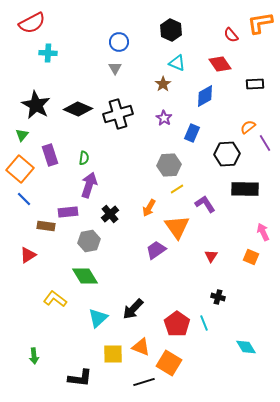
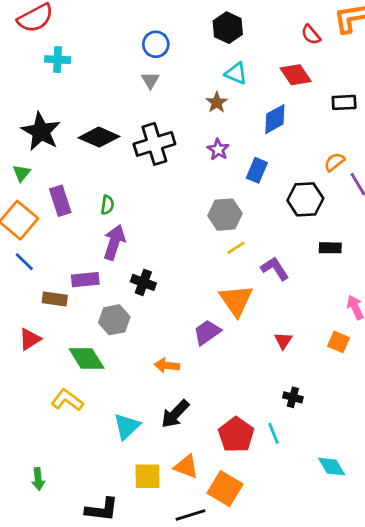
black rectangle: (245, 189) -> (330, 248), size x0.6
orange arrow: (149, 208) -> (167, 365), moved, turned 66
black cross: (110, 214) -> (143, 282), turned -30
green diamond: (85, 276) -> (87, 359), moved

